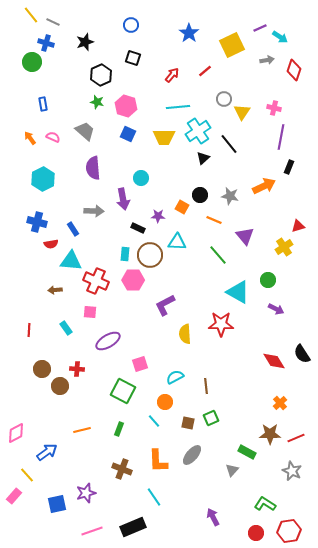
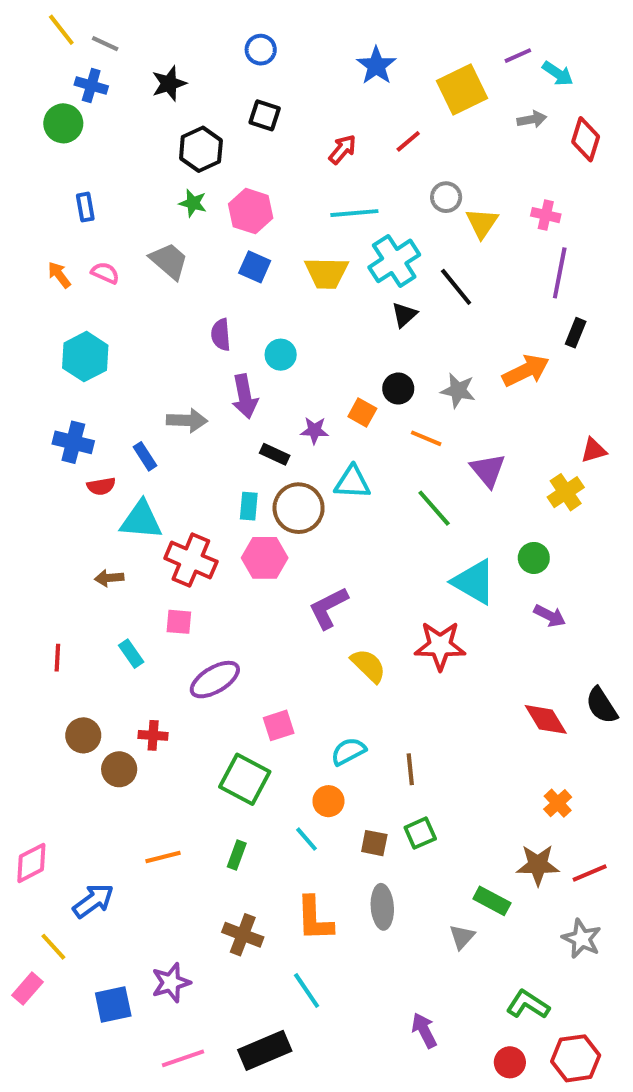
purple semicircle: (93, 168) -> (221, 335), moved, size x0.7
yellow semicircle: (185, 334) -> (368, 666), turned 138
gray ellipse: (192, 455) -> (382, 907), turned -45

